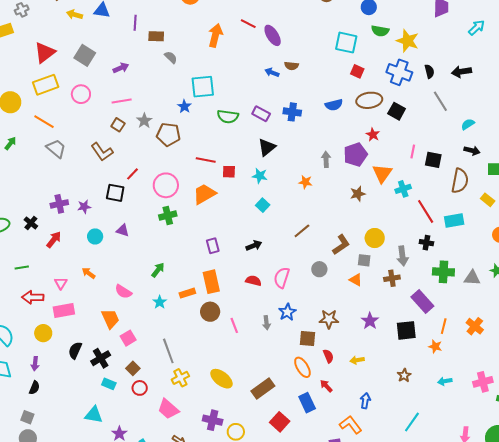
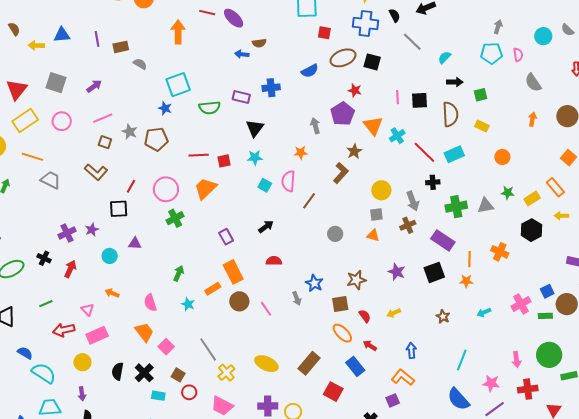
brown L-shape: (341, 245) -> (341, 173), moved
pink semicircle: (282, 278) -> (288, 181), moved
pink semicircle: (123, 292) -> (150, 303), turned 54

